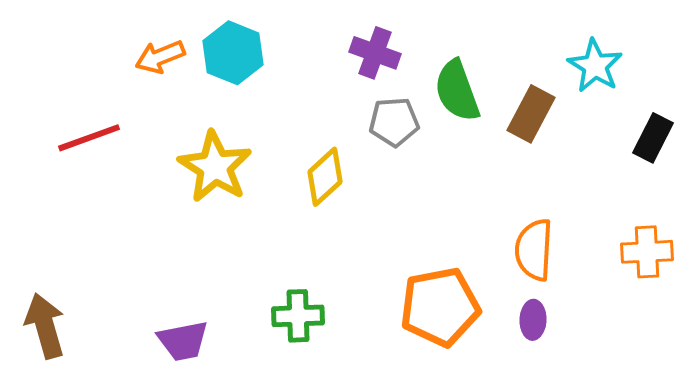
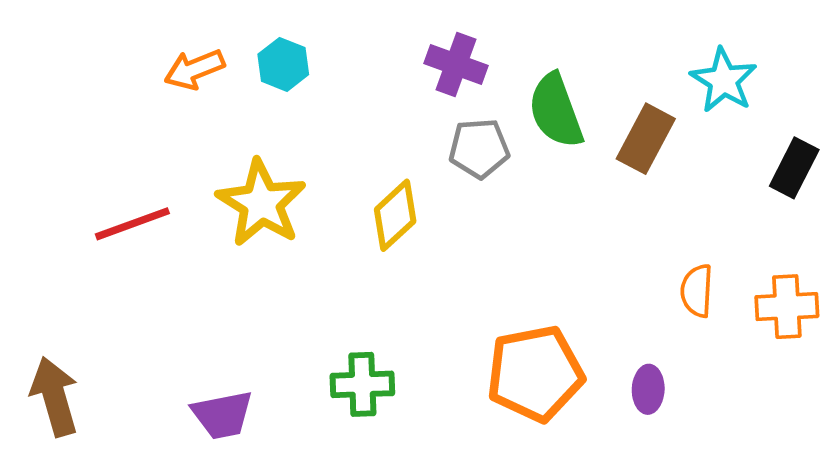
cyan hexagon: (233, 53) -> (283, 64), size x0.7
red line: (89, 138) -> (132, 224), moved
orange semicircle: (534, 250) -> (697, 291), moved, size x0.7

